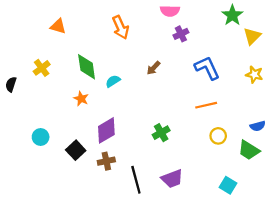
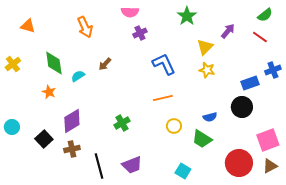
yellow triangle: (252, 36) -> (205, 47), moved
brown arrow: (153, 68) -> (105, 64), moved

